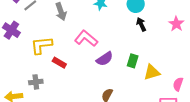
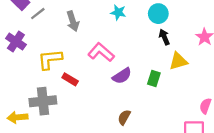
yellow triangle: (152, 72) -> (178, 61), moved
gray cross: (36, 82) -> (43, 101), size x1.6

